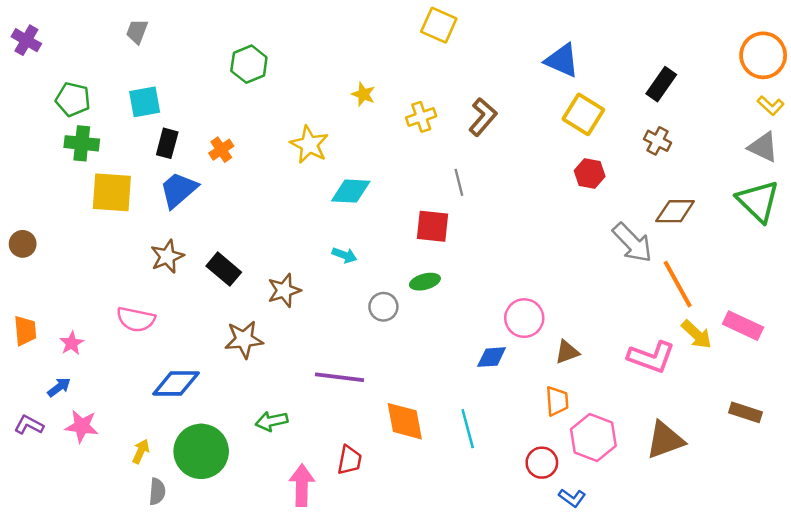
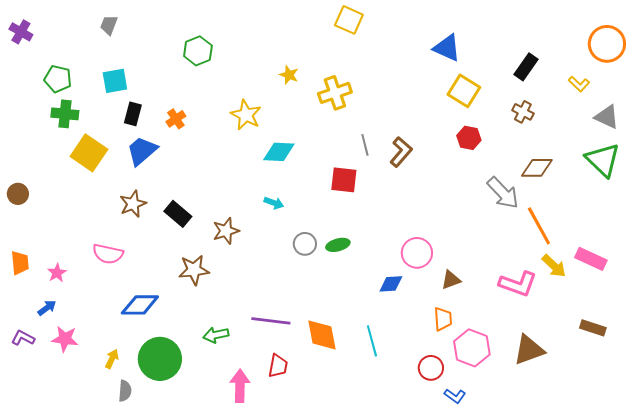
yellow L-shape: (771, 106) -> (579, 84), moved
yellow cross: (421, 117) -> (335, 93), size x1.4
brown L-shape: (483, 117) -> (401, 152), moved
yellow square: (112, 192) -> (89, 153), turned 30
green ellipse: (425, 282) -> (338, 245), moved
purple line: (339, 377) -> (271, 321), moved

